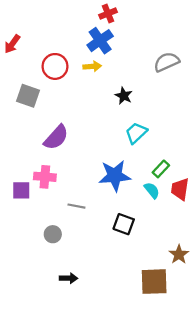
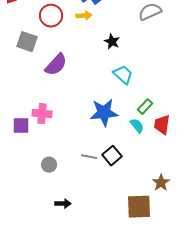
cyan trapezoid: (136, 133) -> (123, 75), turned 85
purple semicircle: (56, 137) -> (56, 65), moved
gray line: (76, 206) -> (89, 157), moved
black square: (124, 224) -> (112, 156), turned 30

